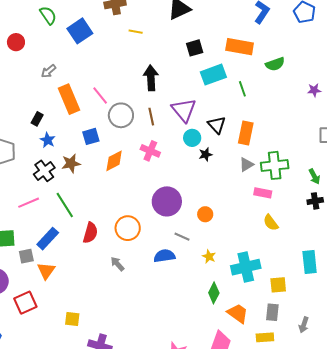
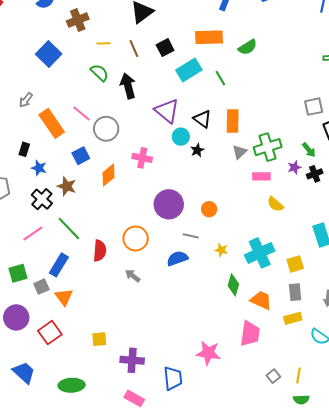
green semicircle: (48, 15) -> (99, 73), moved
purple star: (314, 90) -> (294, 167), moved
brown line: (151, 117) -> (134, 49), moved
brown star: (71, 163) -> (67, 186), turned -30

